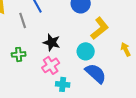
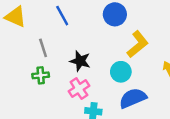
gray line: (23, 20) -> (43, 48), moved
blue semicircle: (96, 73) -> (133, 98), turned -65

